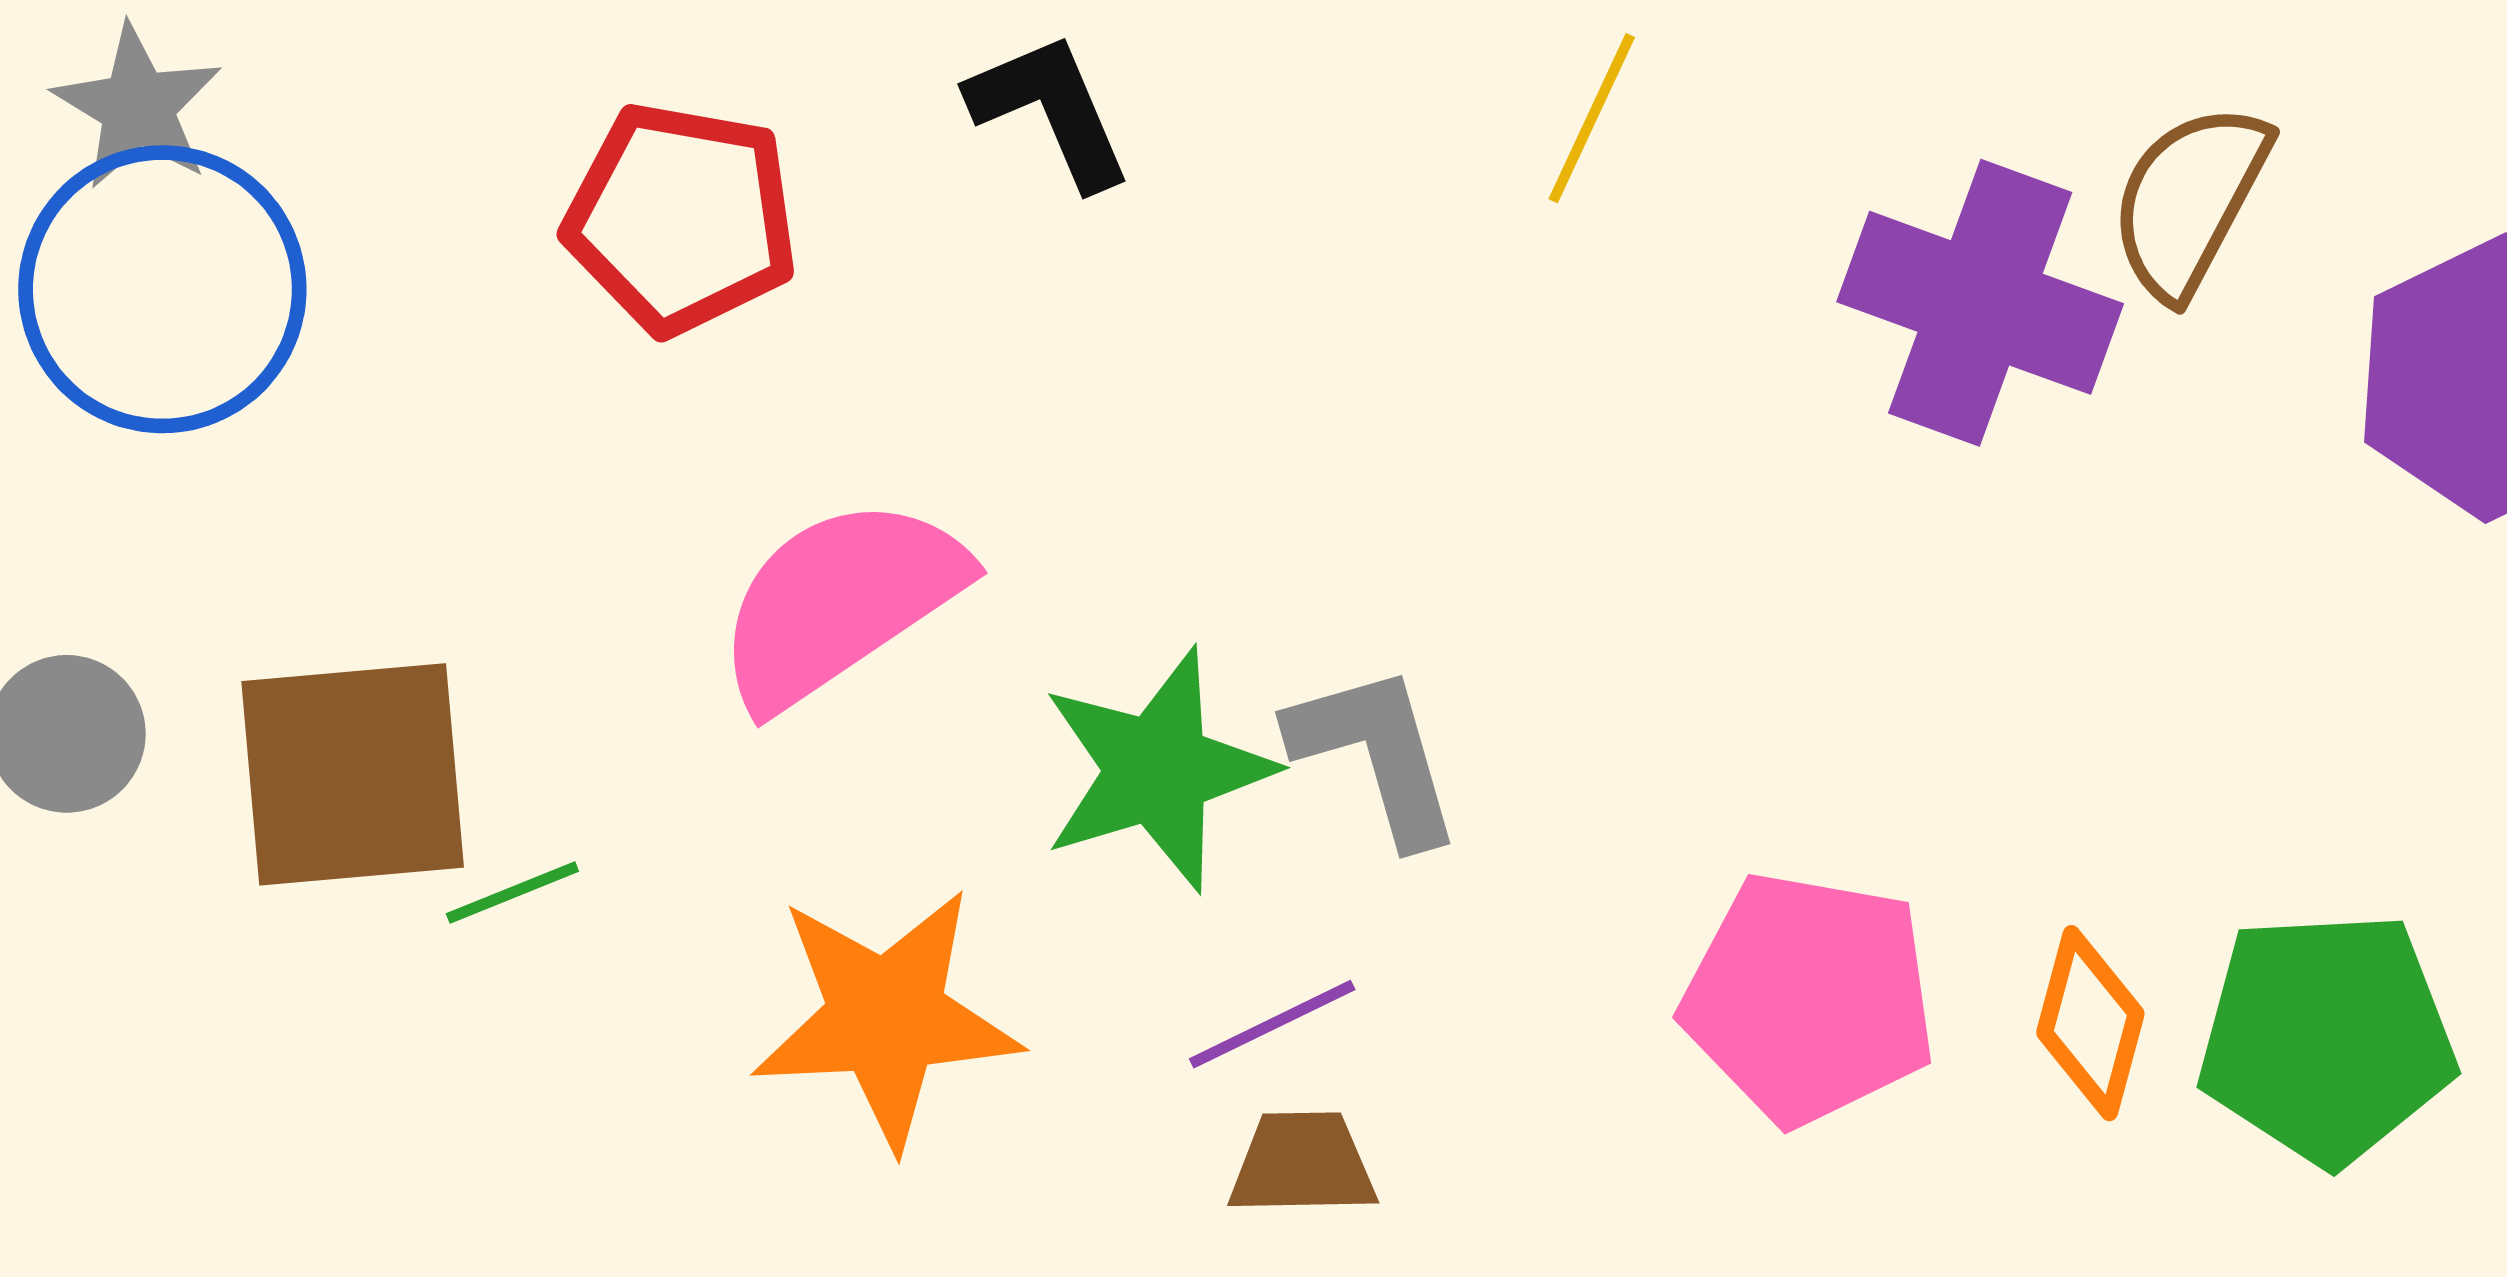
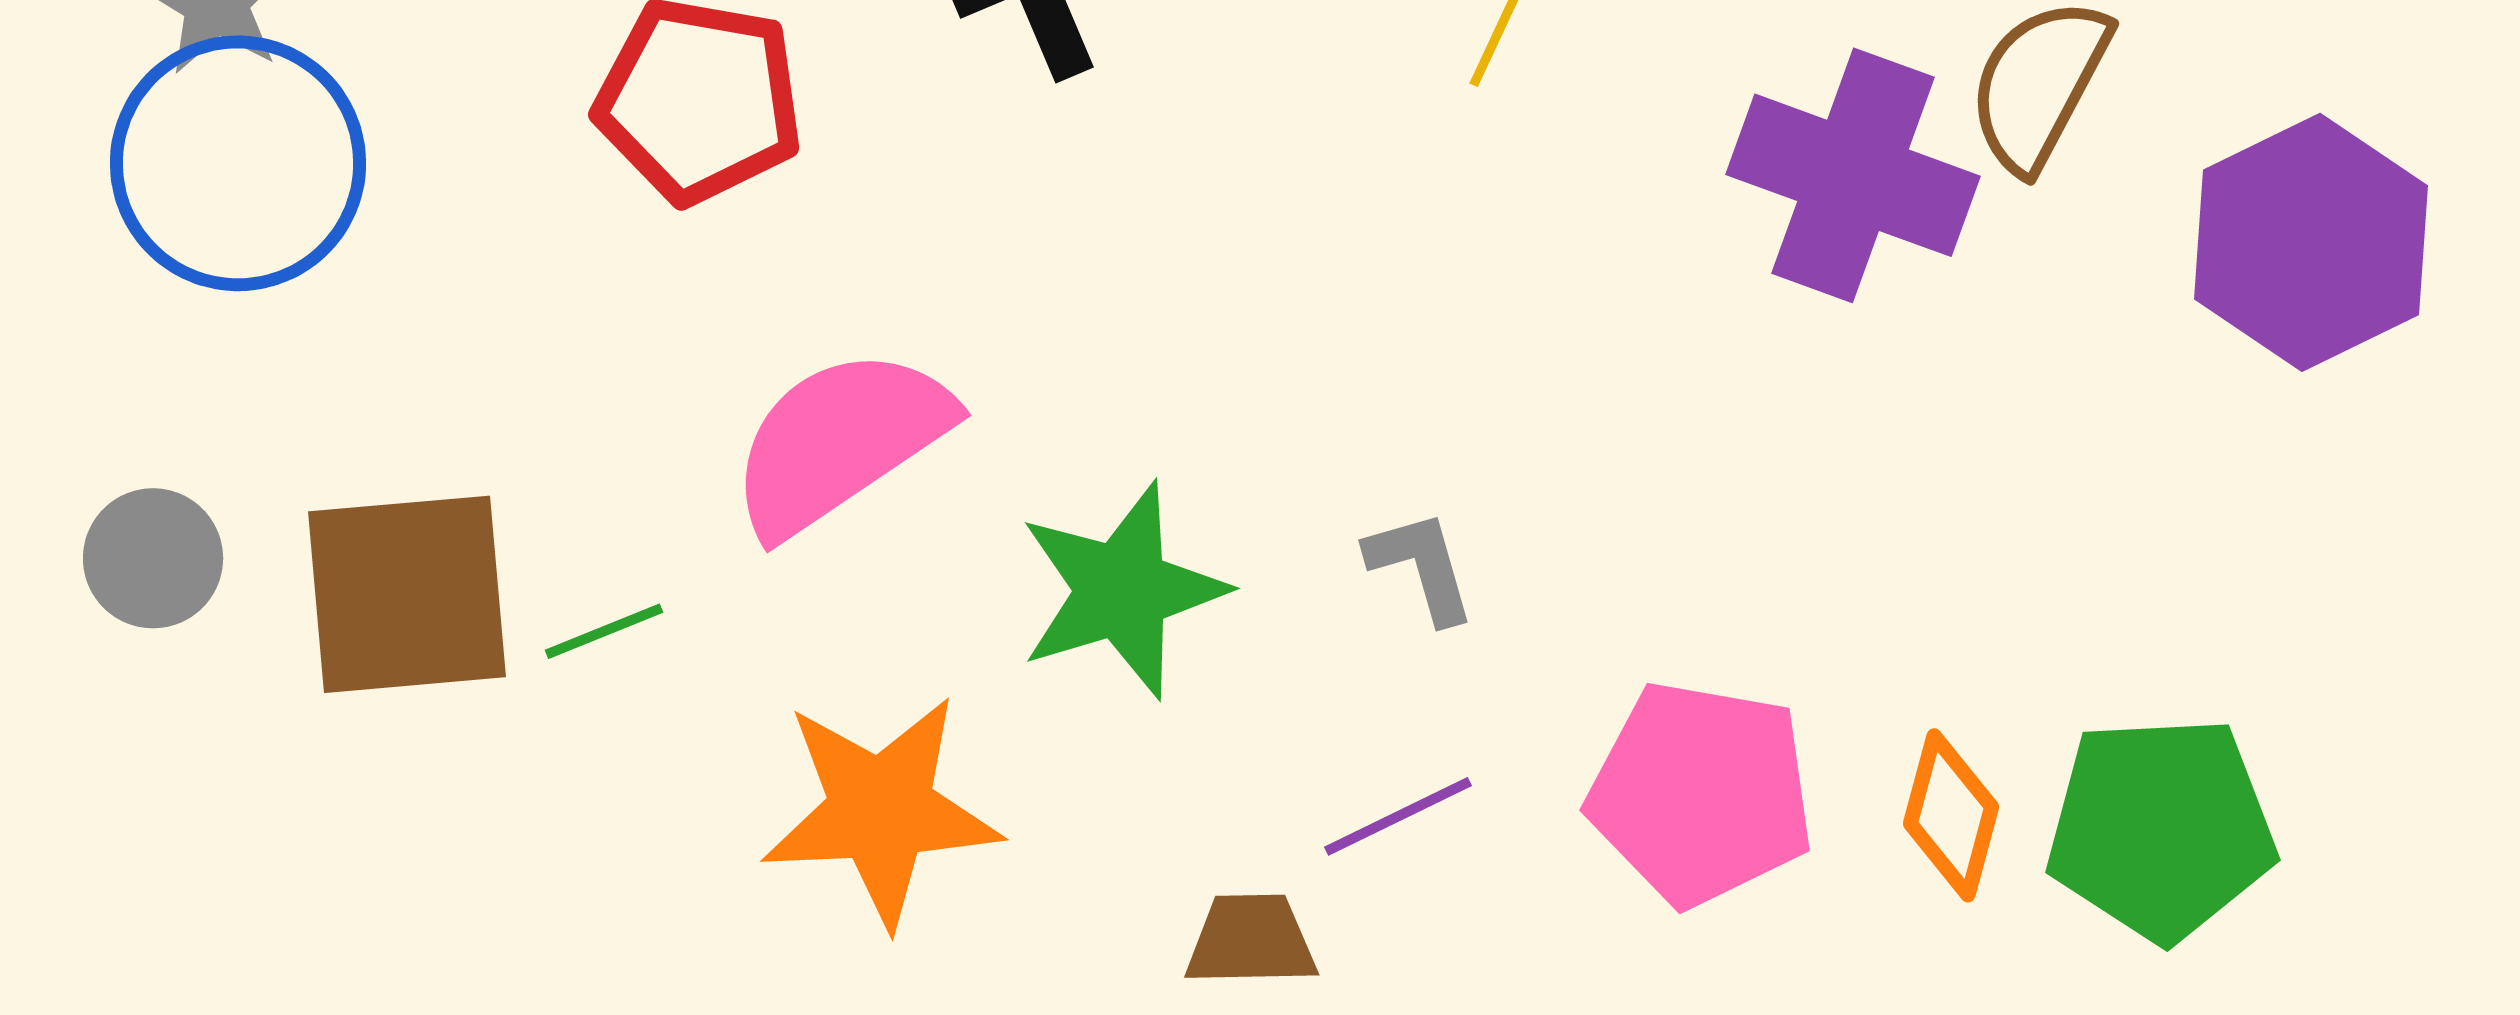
gray L-shape: (1376, 754) -> (1421, 566), moved, size x0.7
green line: (512, 893) -> (604, 631), moved
purple line: (1272, 1024) -> (1398, 816), moved

